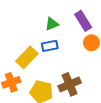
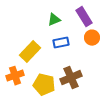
blue rectangle: (50, 46) -> (61, 43), moved

